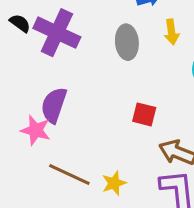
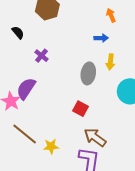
purple cross: (57, 33) -> (42, 56), moved, size x0.5
gray ellipse: (127, 42) -> (88, 73), moved

